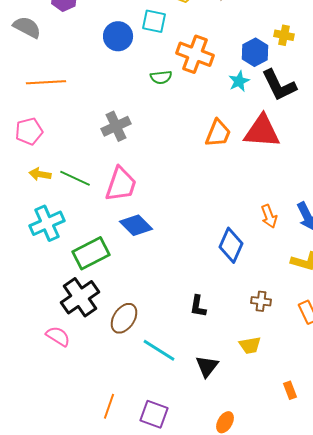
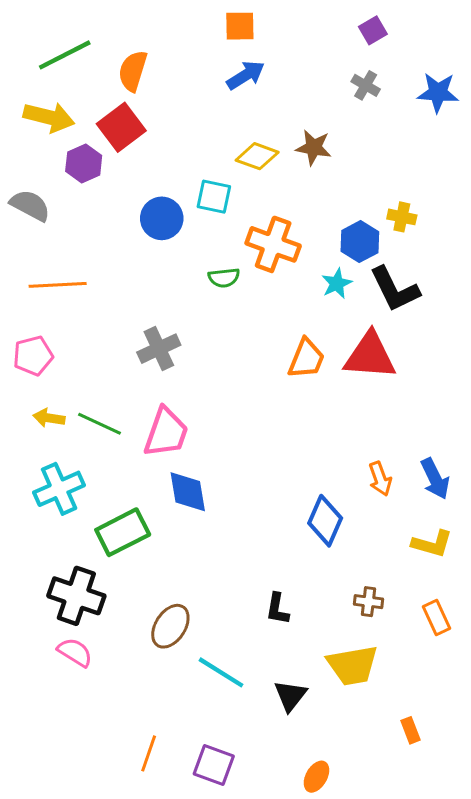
blue diamond: (136, 225) -> (188, 492), turned 36
black cross: (80, 297) -> (76, 596), moved, turned -36
yellow trapezoid: (250, 345) -> (353, 665), size x1.6

